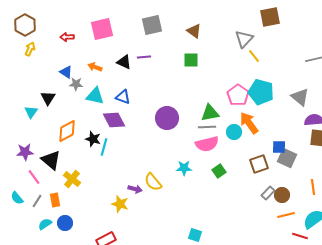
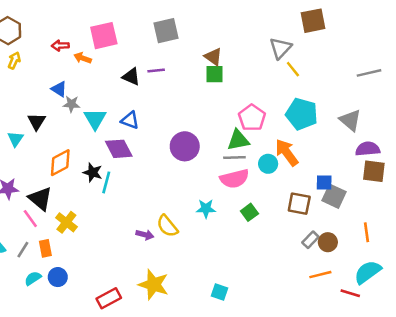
brown triangle: (194, 31) -> (213, 57), moved
orange arrow: (95, 67) -> (83, 58), moved
pink pentagon: (238, 95) -> (252, 118), moved
cyan triangle: (95, 96) -> (95, 119), turned 48
brown square: (259, 164) -> (299, 204), turned 30
pink line: (34, 177) -> (30, 219), moved
yellow star: (120, 204) -> (154, 285), moved, size x1.4
orange line: (286, 215) -> (320, 275), moved

